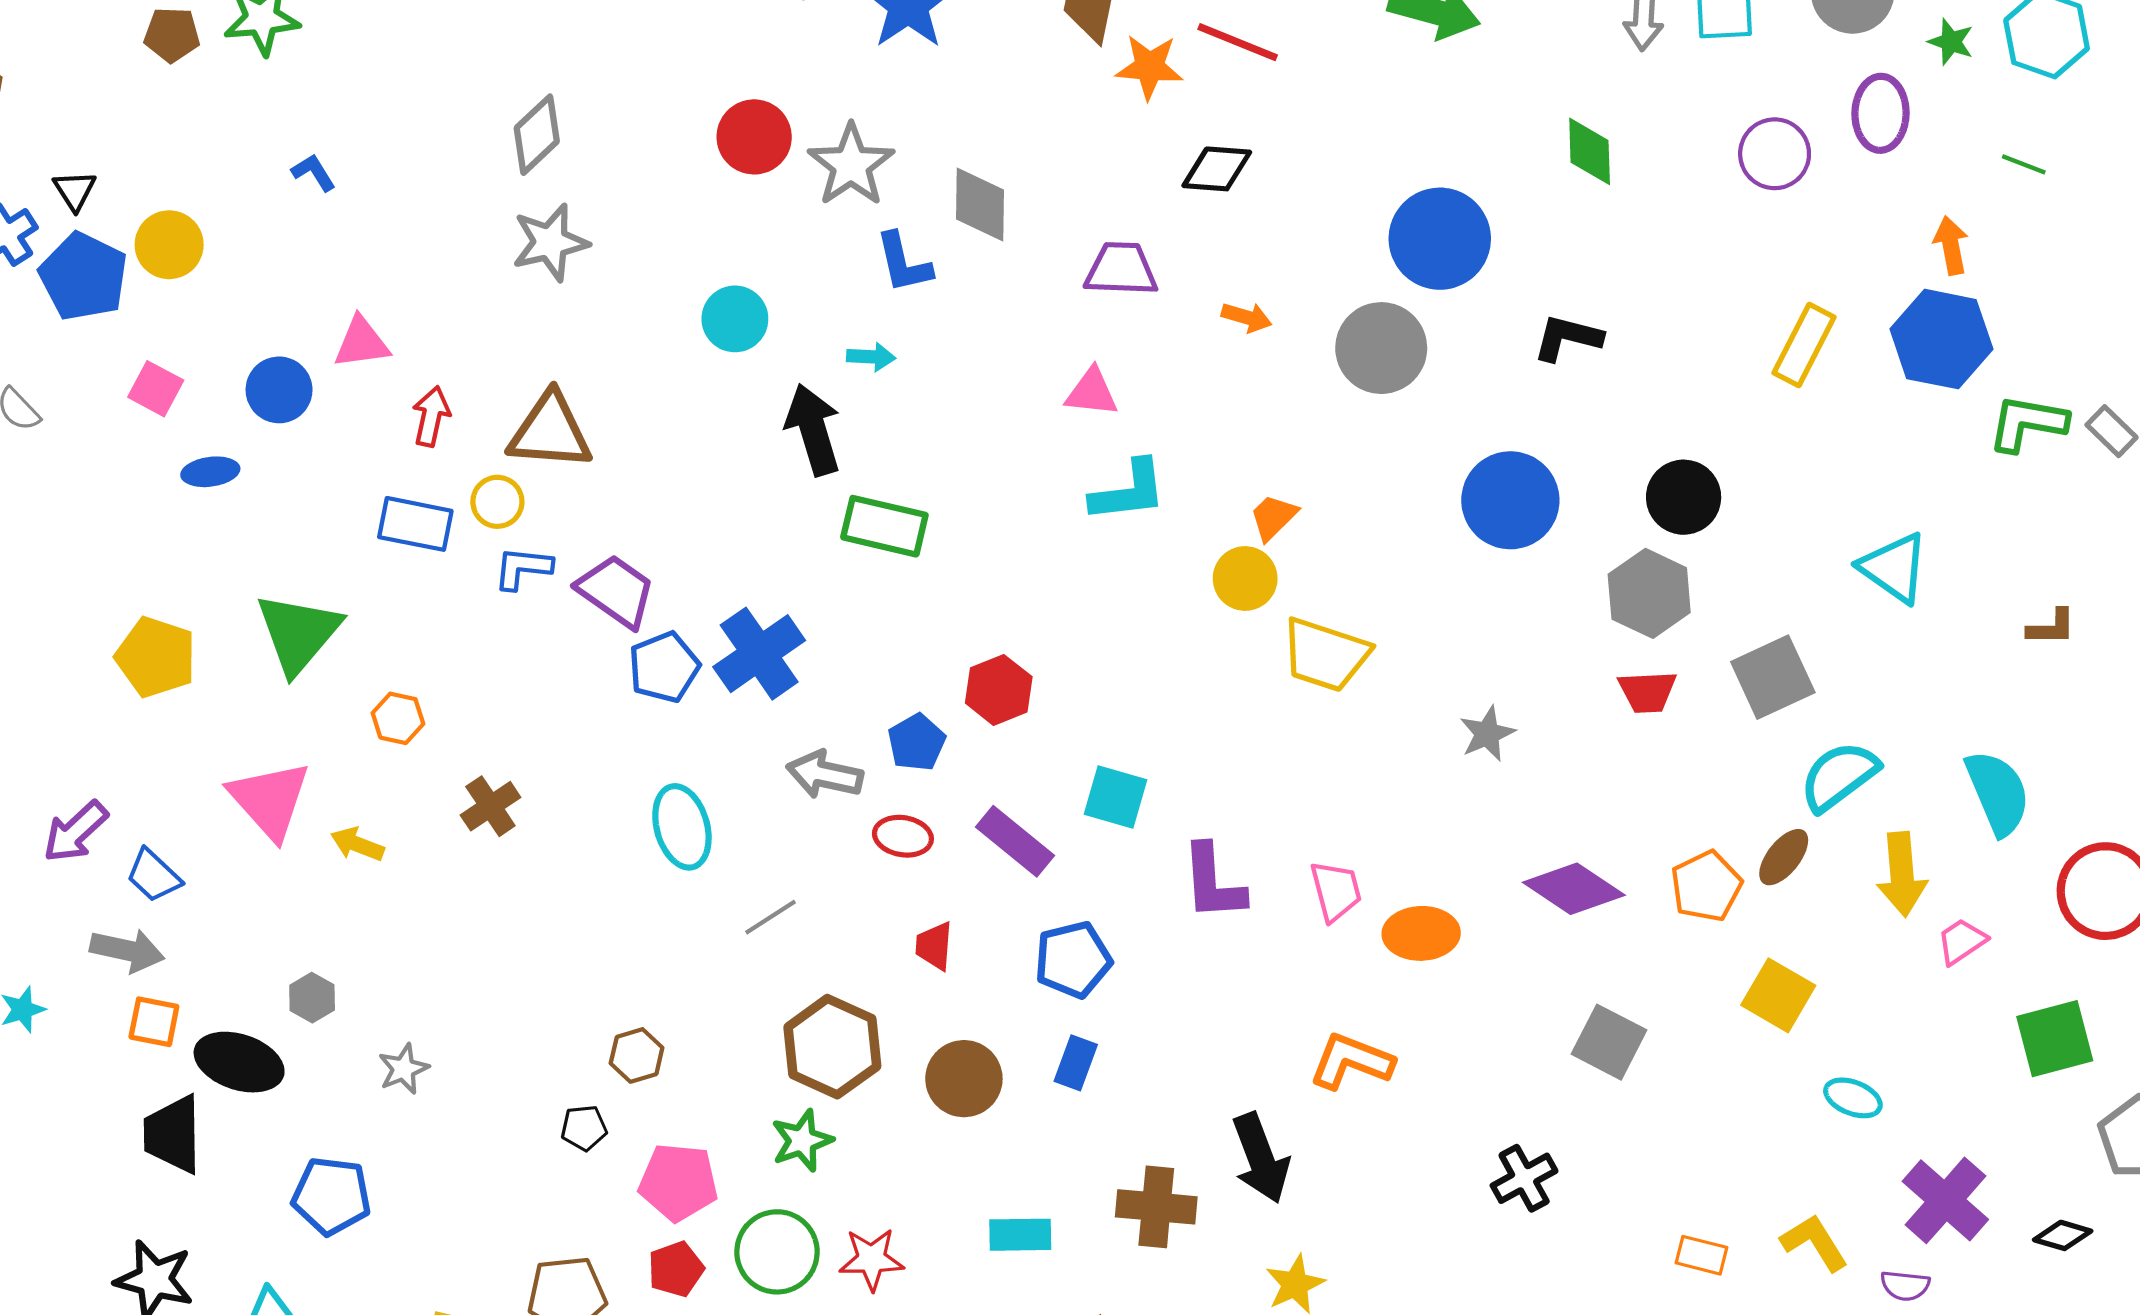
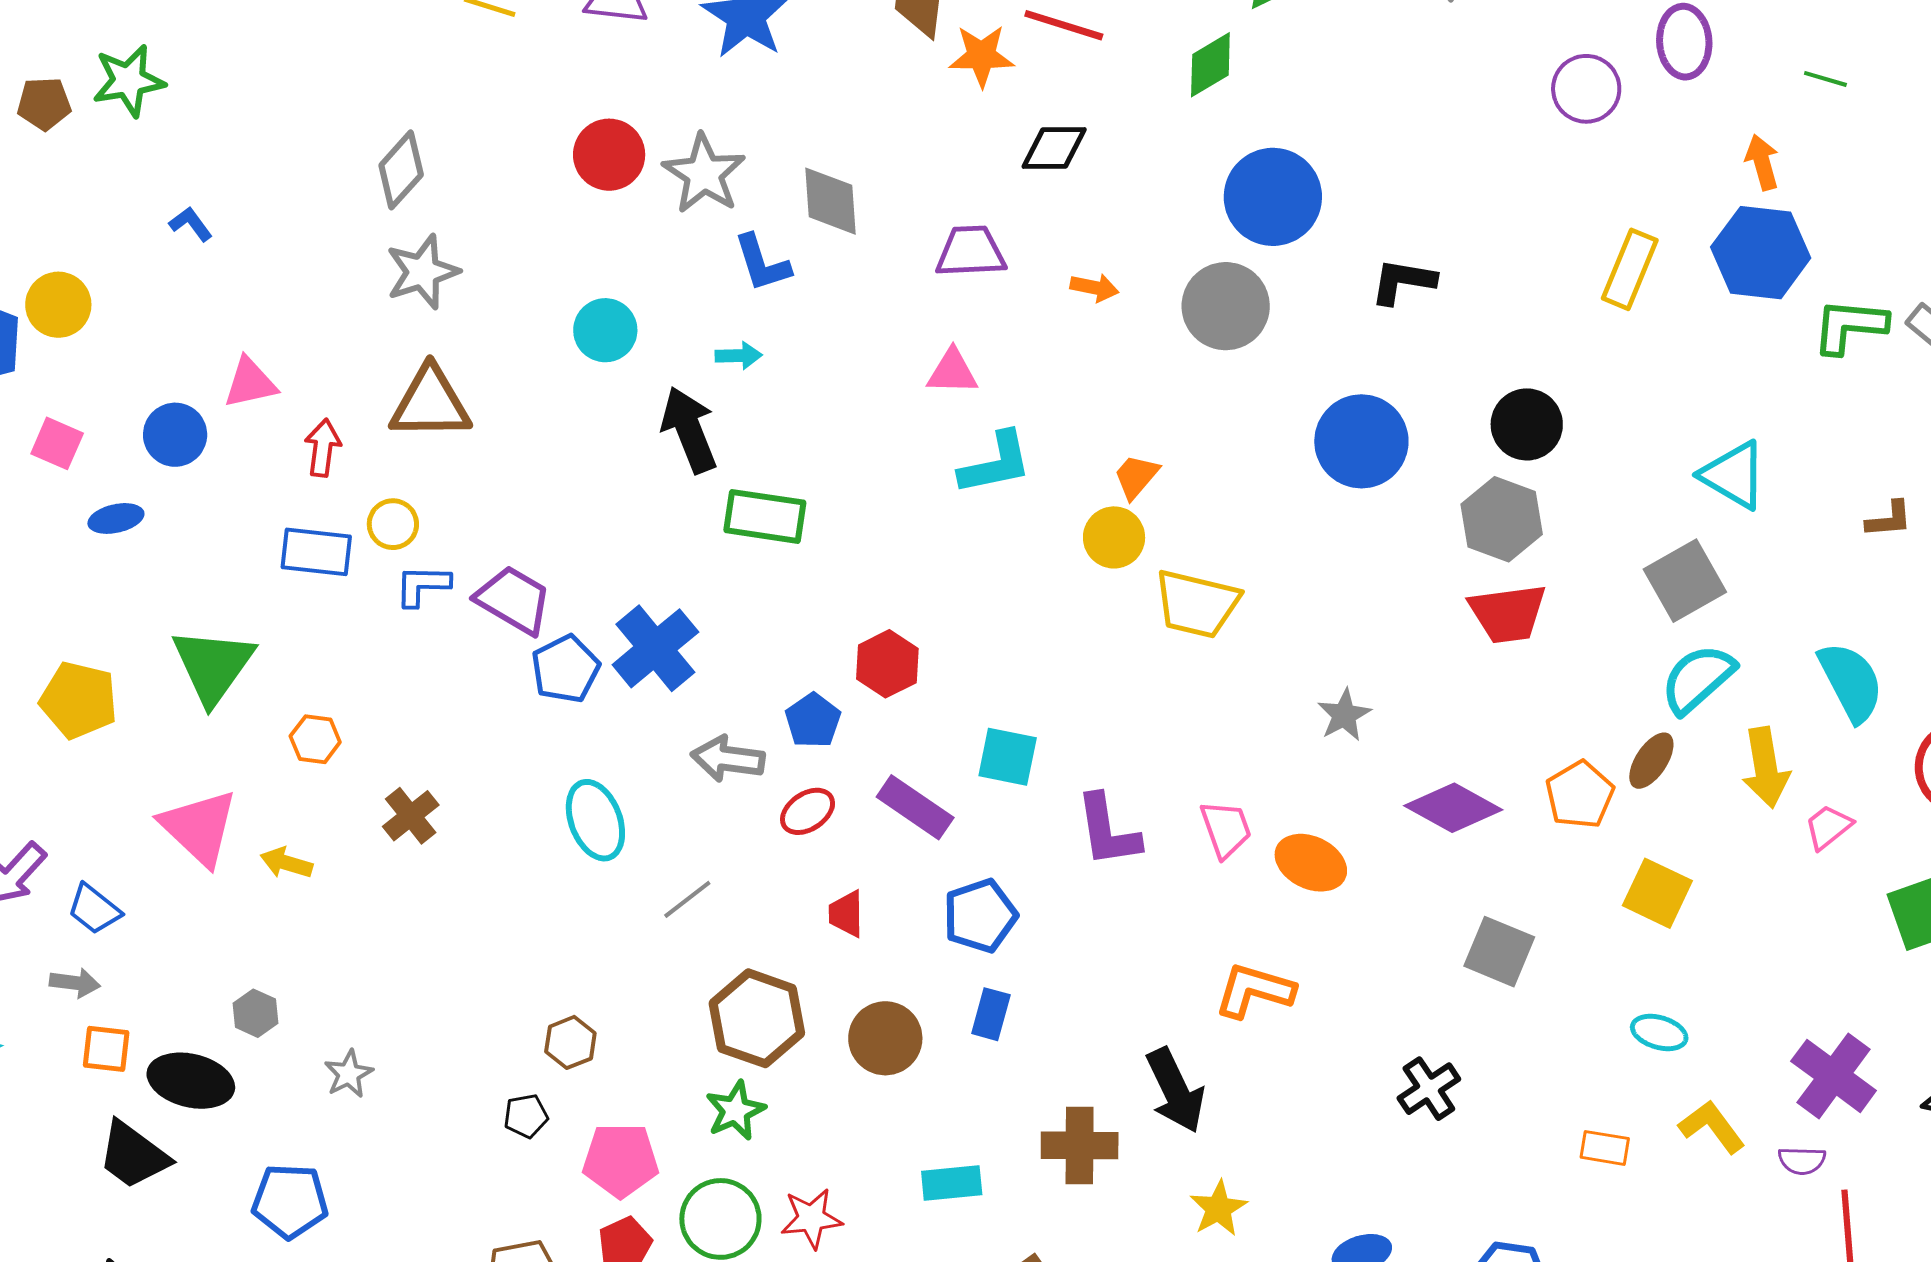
green diamond: (1590, 151) -> (1210, 65), moved, turned 66
brown triangle: (550, 431) -> (430, 403), moved
gray square: (1773, 677) -> (1685, 581), moved
red trapezoid: (1647, 692) -> (1508, 613), size x1.4
gray star: (1487, 734) -> (1344, 715), moved
red ellipse: (903, 836) -> (808, 811), turned -38
orange ellipse: (1421, 933) -> (1311, 863), turned 32
gray arrow: (127, 950) -> (75, 983), size x0.7
cyan ellipse: (1853, 1098) -> (1659, 1033), moved
black trapezoid: (173, 1134) -> (133, 1155), turned -48

